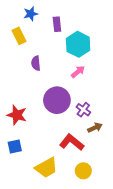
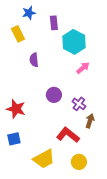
pink arrow: (78, 72) -> (83, 68), moved
purple circle: (57, 100) -> (54, 95), size x0.6
brown arrow: (95, 128) -> (90, 121), turned -48

